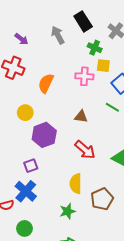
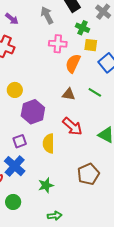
pink cross: (84, 76) -> (58, 44), moved
orange semicircle: (46, 83) -> (73, 63), moved
green line: (112, 107) -> (95, 92), moved
yellow semicircle: (76, 184) -> (49, 143), moved
green star: (67, 211) -> (46, 185), moved

